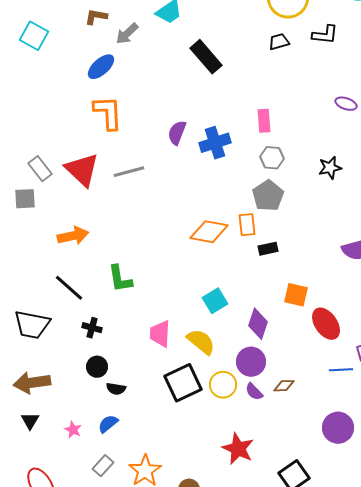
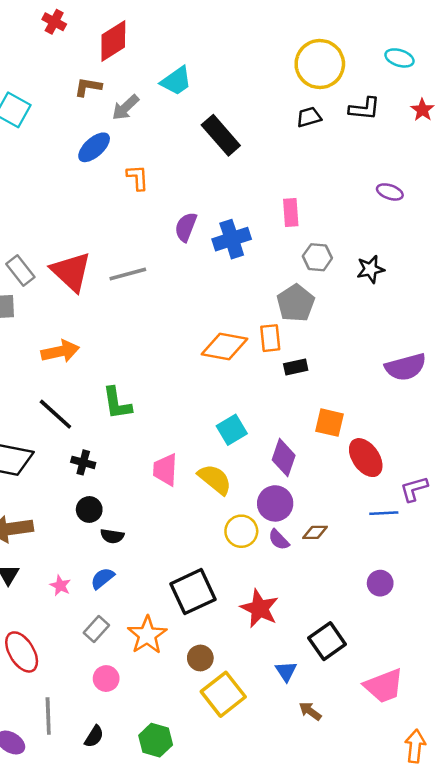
orange L-shape: (108, 113) -> (138, 177), moved, size x0.6
gray hexagon: (272, 158) -> (317, 257), moved
black square: (183, 383) -> (193, 592), moved
purple circle: (338, 428) -> (380, 583), size x0.7

